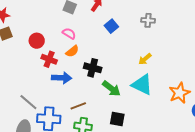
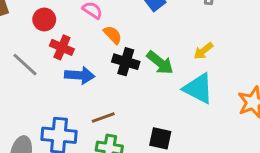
orange semicircle: (72, 51) -> (113, 35), moved, turned -96
green arrow: (111, 89) -> (160, 63), moved
gray line: (28, 102) -> (25, 65), moved

